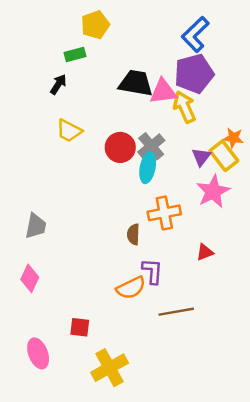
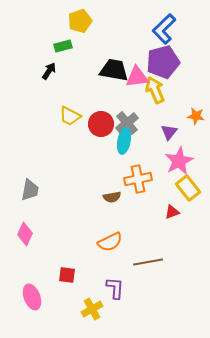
yellow trapezoid: (69, 131) -> (70, 116), moved
yellow rectangle: (224, 156) -> (188, 188), moved
brown semicircle: (133, 234) -> (112, 197), turned -102
purple L-shape: (152, 271) -> (115, 288), moved
yellow cross: (110, 368) -> (92, 309), size x0.7

